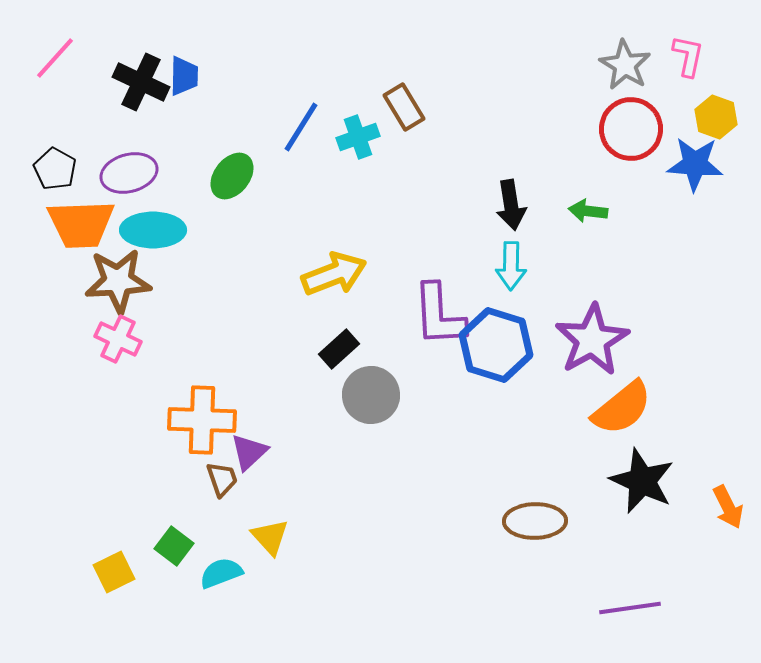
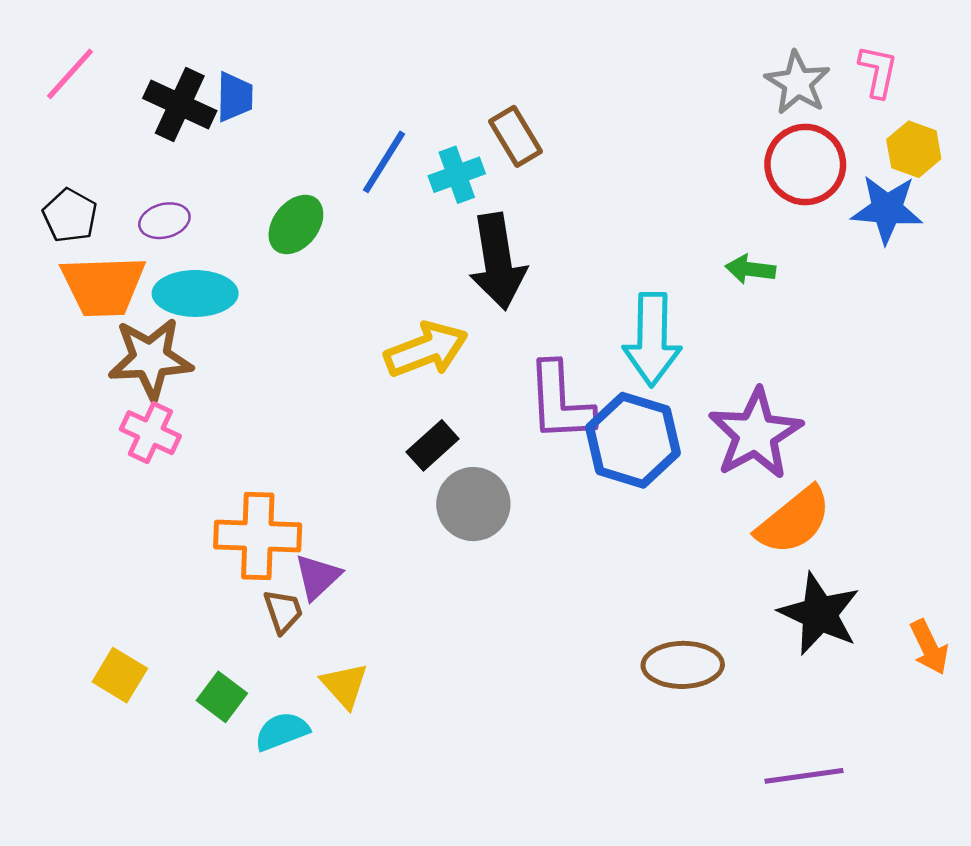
purple ellipse: (129, 173) -> (164, 221), size x0.7
black arrow: (511, 205) -> (498, 262), moved, size x1.5
cyan arrow: (511, 266) -> (652, 339), size x1.5
yellow square: (114, 572) -> (120, 675), moved, turned -33

